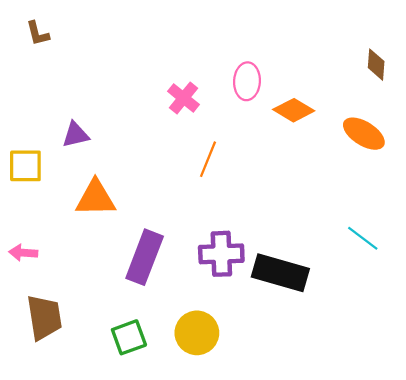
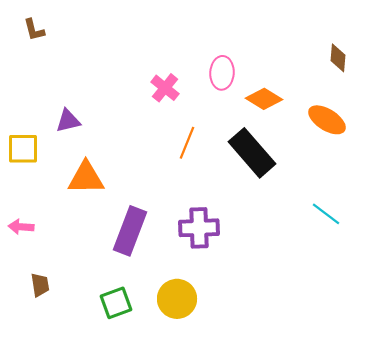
black rectangle: (280, 273) -> (252, 153), moved, turned 33
brown trapezoid: (44, 317) -> (40, 285), size x0.6

